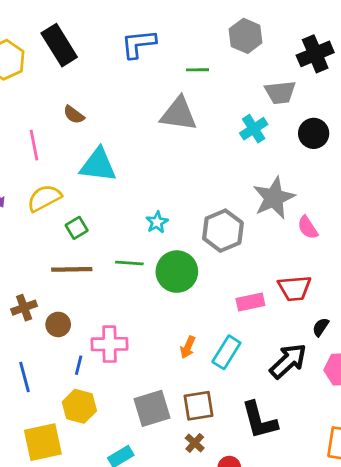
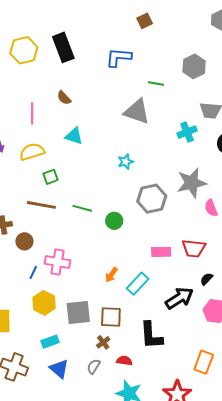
cyan triangle: (98, 165) -> (74, 136), size x0.7
cyan star: (157, 222) -> (126, 162), moved
green circle: (177, 272) -> (114, 221), size x0.6
yellow hexagon: (79, 406) -> (44, 303), moved

